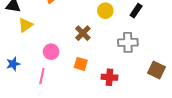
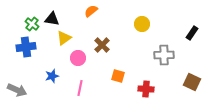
black rectangle: (136, 11) -> (192, 33), moved
brown cross: (83, 33) -> (102, 45), moved
pink circle: (51, 52) -> (78, 58), moved

